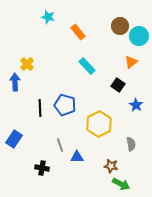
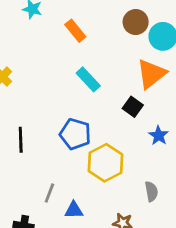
orange triangle: (131, 62) -> (151, 74), size x1.6
blue pentagon: (65, 105) -> (75, 134), moved
gray line: (60, 145) -> (49, 193), turned 40

